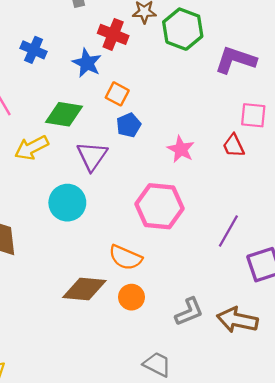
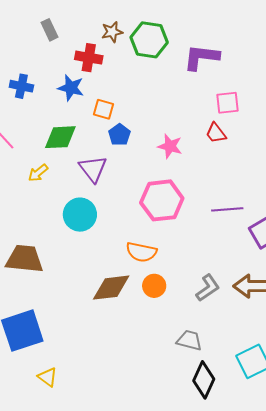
yellow arrow: (32, 148) -> (38, 173), size x0.7
purple line: (228, 231) -> (227, 209), turned 68

